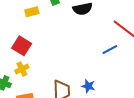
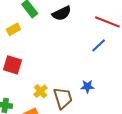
yellow cross: (22, 69) -> (41, 91), moved

